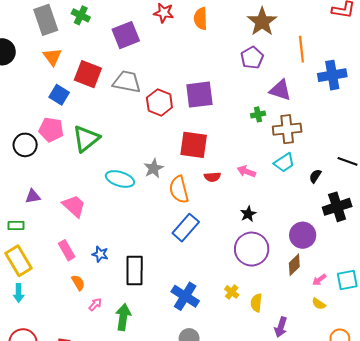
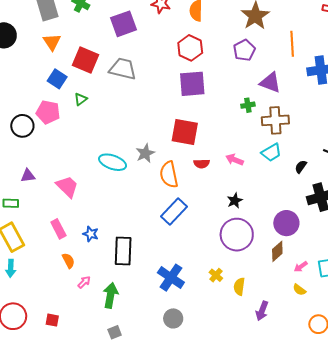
red hexagon: (159, 102) -> (190, 48), moved
green triangle: (86, 139) -> (81, 99), moved, size x0.5

